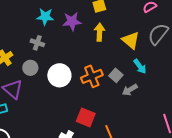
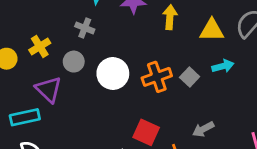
yellow triangle: (131, 40) -> (212, 30), turned -42
cyan arrow: (140, 66) -> (223, 66), turned -70
gray arrow: (130, 90) -> (203, 129), moved

